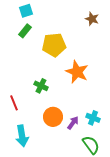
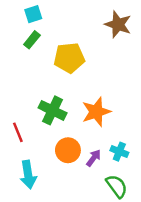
brown star: (92, 19) -> (118, 24), size x1.5
orange star: (77, 72) -> (96, 112), moved, turned 30
green cross: (41, 86) -> (53, 110), size x1.5

